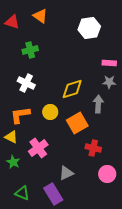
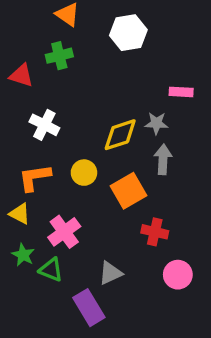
red triangle: (12, 22) -> (21, 75), moved
white hexagon: (89, 28) -> (128, 33), moved
green cross: (30, 50) -> (59, 56), moved
gray star: (109, 82) -> (156, 123), moved
green triangle: (22, 193) -> (51, 270), moved

